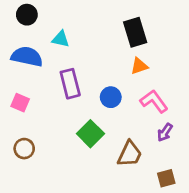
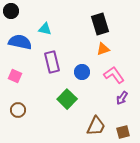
black circle: (27, 15) -> (11, 11), moved
brown trapezoid: (130, 154) -> (96, 126), moved

